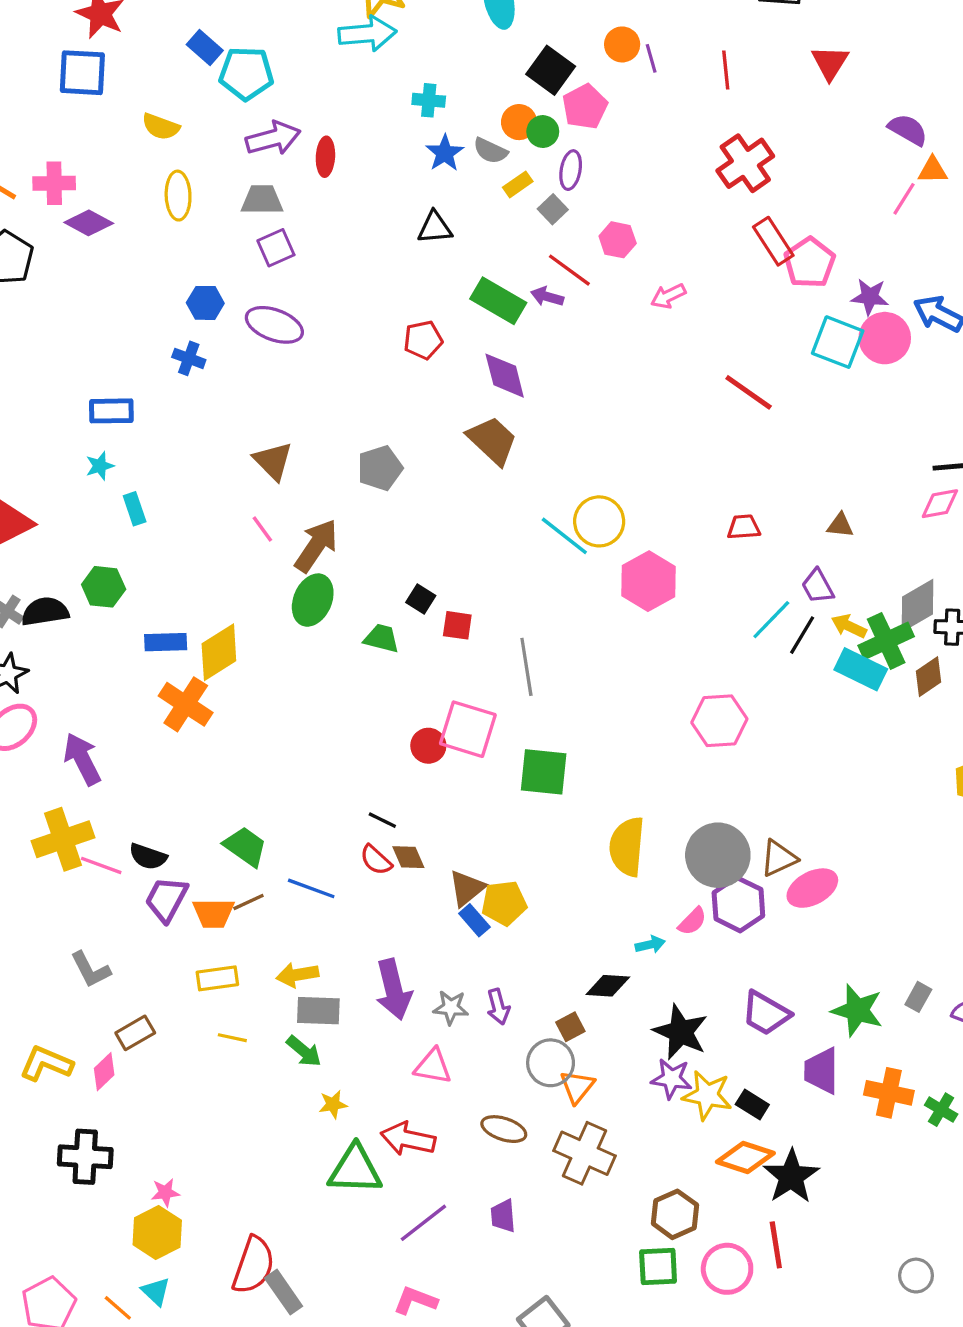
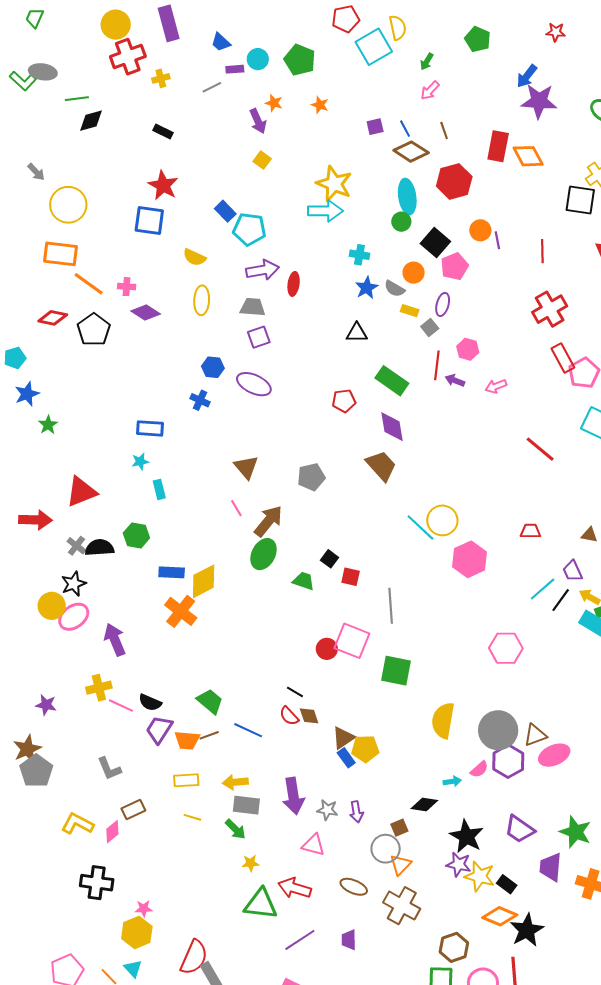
green circle: (543, 132) -> (401, 222), moved
pink cross: (54, 183) -> (127, 287), size x0.7
yellow rectangle: (518, 184) -> (410, 311), turned 48
red line: (569, 270) -> (437, 365), turned 56
purple arrow: (547, 297) -> (455, 380), moved
yellow cross: (63, 839) -> (99, 688), size x0.7

